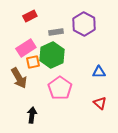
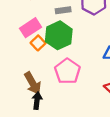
orange square: (33, 62) -> (38, 43), turned -32
brown arrow: (19, 78) -> (33, 83), moved

